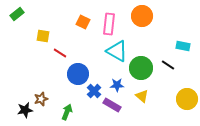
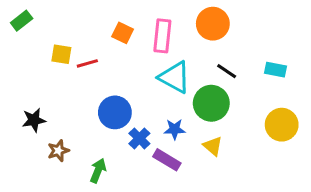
red line: (60, 53) -> (87, 63), moved, turned -48
black line: (168, 65) -> (227, 71), moved
yellow circle: (187, 99) -> (282, 125), moved
black star: (25, 110) -> (34, 120), moved

